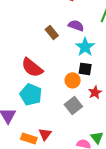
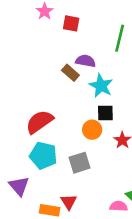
brown rectangle: (52, 32) -> (70, 73), moved
red semicircle: (32, 68) -> (39, 122), turned 115
gray square: (73, 105) -> (79, 163), moved, turned 30

